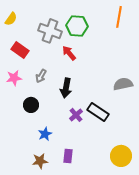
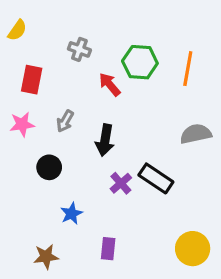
orange line: (119, 17) -> (188, 69), moved
green hexagon: (77, 26) -> (140, 62), moved
gray cross: (50, 31) -> (79, 49), size x0.6
red rectangle: (20, 50) -> (32, 80), turned 66
brown star: (40, 161) -> (46, 257), moved

